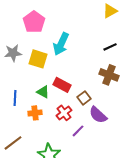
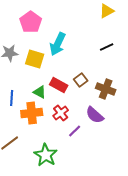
brown cross: (109, 75) -> (106, 89), moved
brown square: (84, 98) -> (81, 80), moved
orange cross: (35, 113) -> (32, 113), size x1.5

